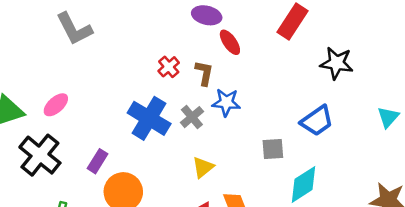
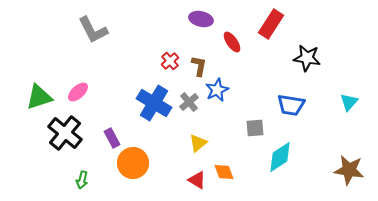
red ellipse: (230, 42) -> (232, 42), moved
blue star: (226, 102) -> (217, 90), turned -30
blue trapezoid: (317, 121) -> (291, 105), turned 44
purple rectangle: (98, 161) -> (112, 138), turned -60

